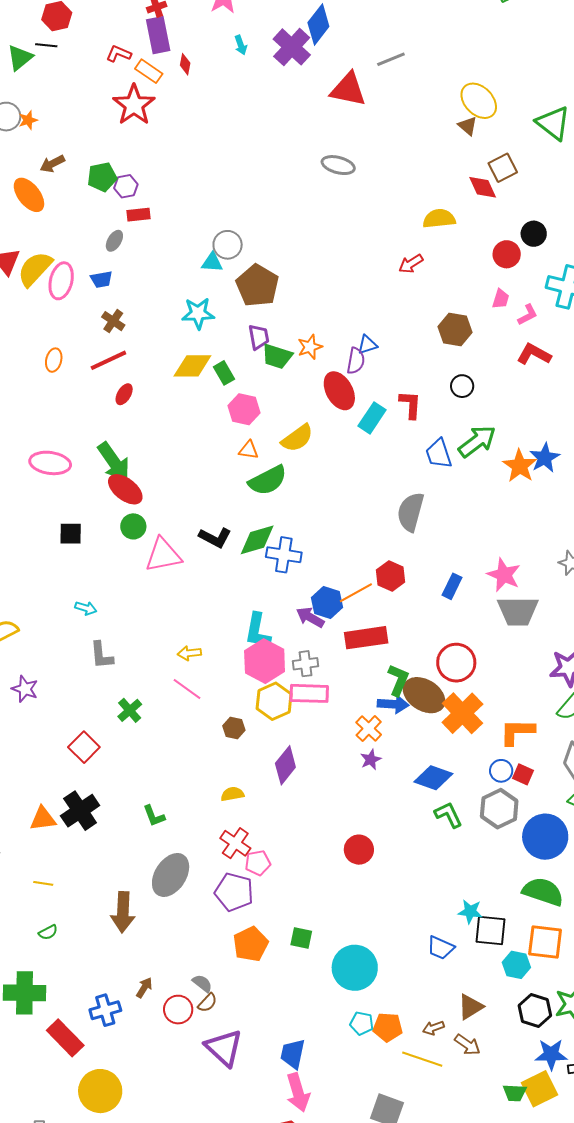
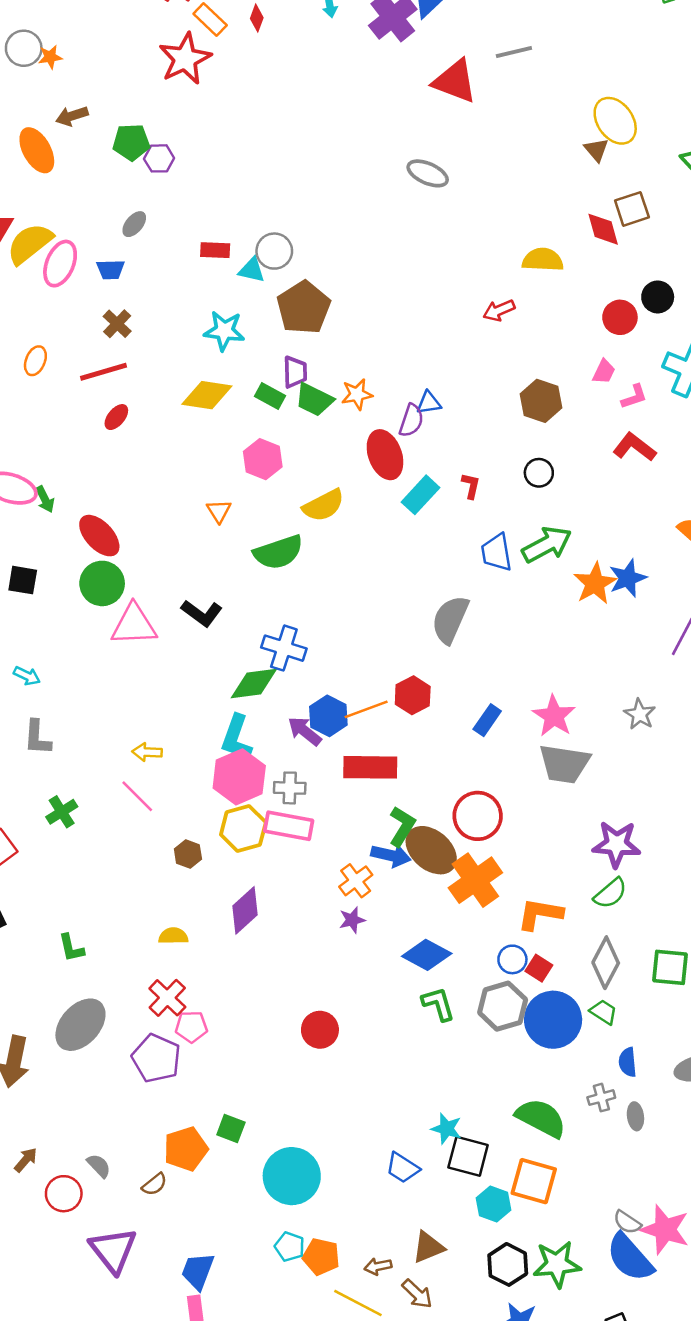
red rectangle: (139, 215) -> (215, 250), moved
green rectangle: (224, 373) -> (270, 396), moved, turned -40
red L-shape: (410, 405) -> (471, 486), size x0.7
orange triangle: (249, 450) -> (219, 511), moved, turned 40
green arrow: (114, 462) -> (45, 499), moved, size x0.5
green circle: (133, 526) -> (102, 583), size x1.4
green diamond: (257, 540) -> (254, 683), moved
blue circle: (545, 837) -> (553, 1020), moved
orange pentagon: (251, 944) -> (186, 1149), moved
brown semicircle: (207, 1003) -> (154, 1184), moved

